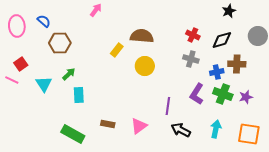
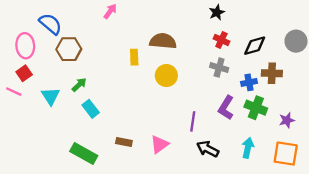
black star: (229, 11) -> (217, 12), moved
blue semicircle: (44, 21) -> (50, 24), size x1.5
pink ellipse: (17, 26) -> (25, 46), moved
yellow rectangle: (117, 50) -> (134, 57), turned -40
cyan rectangle: (79, 95) -> (91, 109), turned -35
purple star: (246, 97) -> (287, 120), moved

